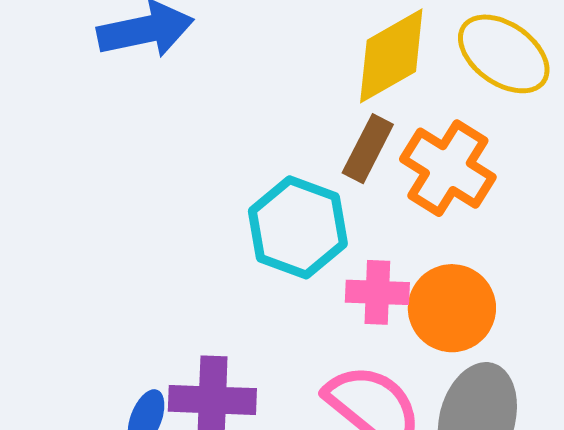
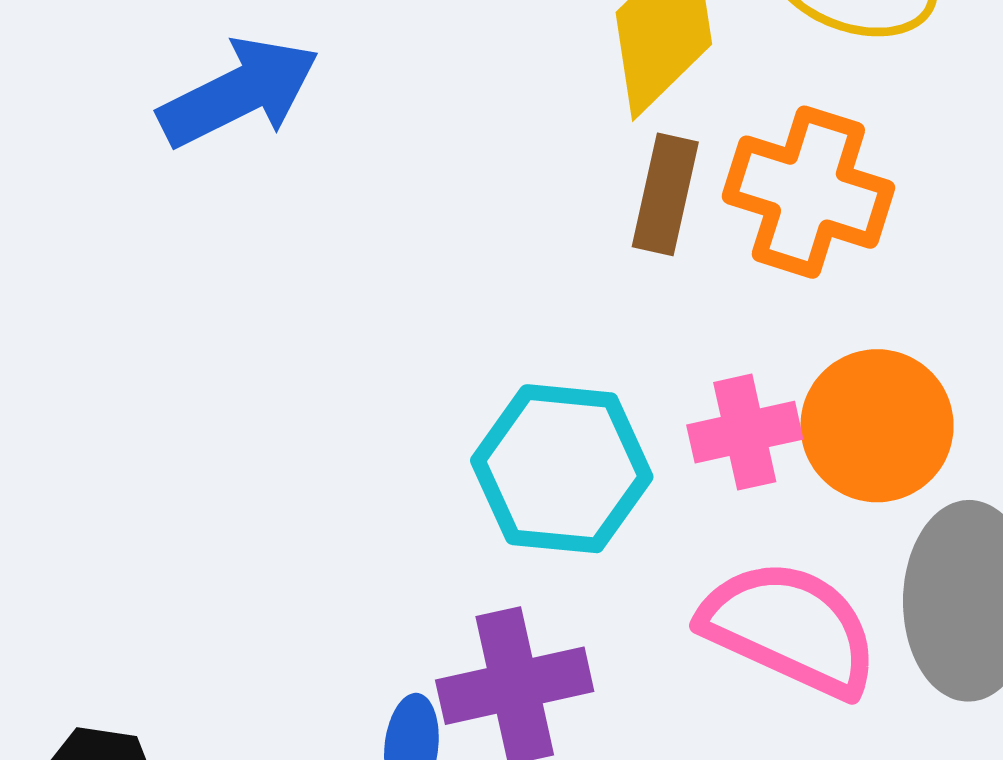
cyan hexagon: (298, 227) -> (562, 469), moved

